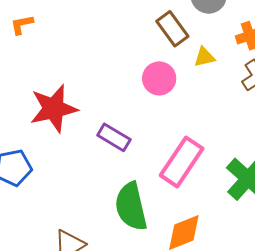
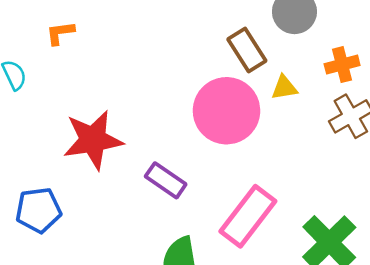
pink circle: (159, 78) -> (226, 111), size x1.6

